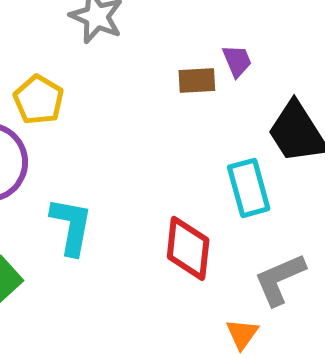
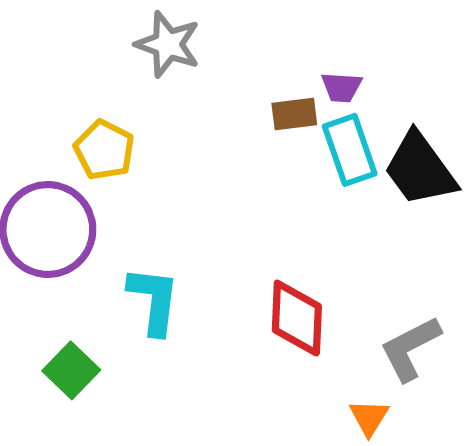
purple trapezoid: (237, 61) -> (341, 87), turned 120
cyan rectangle: (249, 188) -> (350, 150), moved

